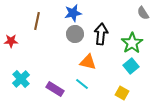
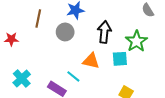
gray circle: (75, 34) -> (65, 32), moved
cyan square: (131, 66) -> (120, 59), moved, turned 35
cyan line: (82, 84) -> (73, 76), moved

